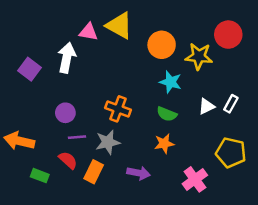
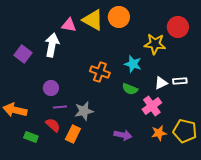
orange circle: (162, 45) -> (119, 17), moved
white rectangle: (231, 104) -> (180, 81), turned 56
orange cross: (118, 109) -> (100, 72), moved
orange star: (164, 144) -> (159, 133), moved
yellow pentagon: (231, 153) -> (185, 131), moved
purple arrow: (139, 173) -> (123, 135), moved
pink cross: (195, 179) -> (152, 106), moved

